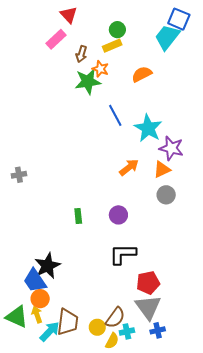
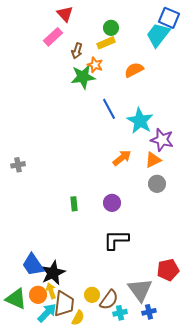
black star: (47, 266) -> (53, 273), moved
red pentagon: (148, 283) -> (168, 270), moved
orange circle: (40, 299) -> (38, 295), moved
yellow arrow: (37, 315) -> (51, 291), moved
yellow circle: (97, 327) -> (92, 295), moved
yellow semicircle: (112, 341) -> (78, 318), moved

